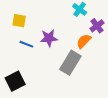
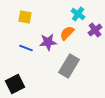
yellow square: (19, 21) -> (25, 17), moved
orange semicircle: (84, 41) -> (67, 33), moved

